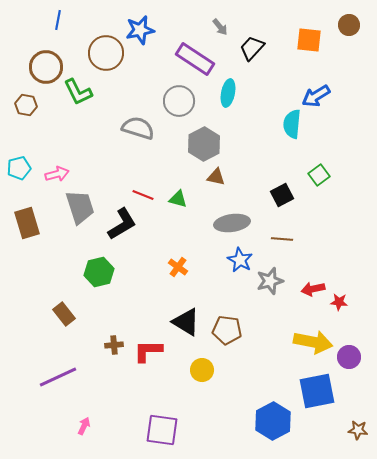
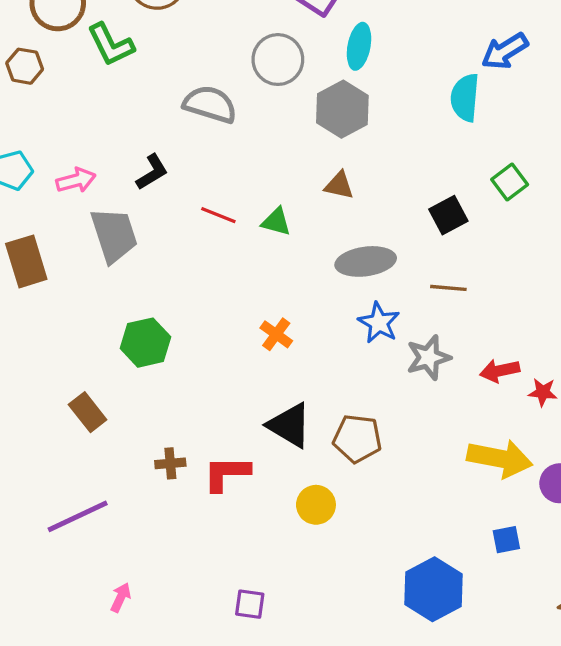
gray hexagon: (204, 144) -> (342, 109), moved
black L-shape: (122, 224) -> (152, 172), moved, size x0.7
blue square: (317, 391) -> (506, 540), size x0.5
purple square: (162, 430) -> (250, 604), size x0.6

